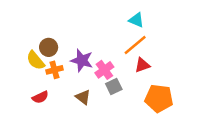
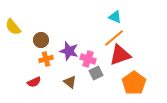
yellow semicircle: (36, 60) -> (13, 27), moved
red triangle: (142, 65) -> (120, 55), size x1.6
pink cross: (104, 70) -> (88, 59), turned -35
orange pentagon: (159, 98) -> (134, 83), turned 30

